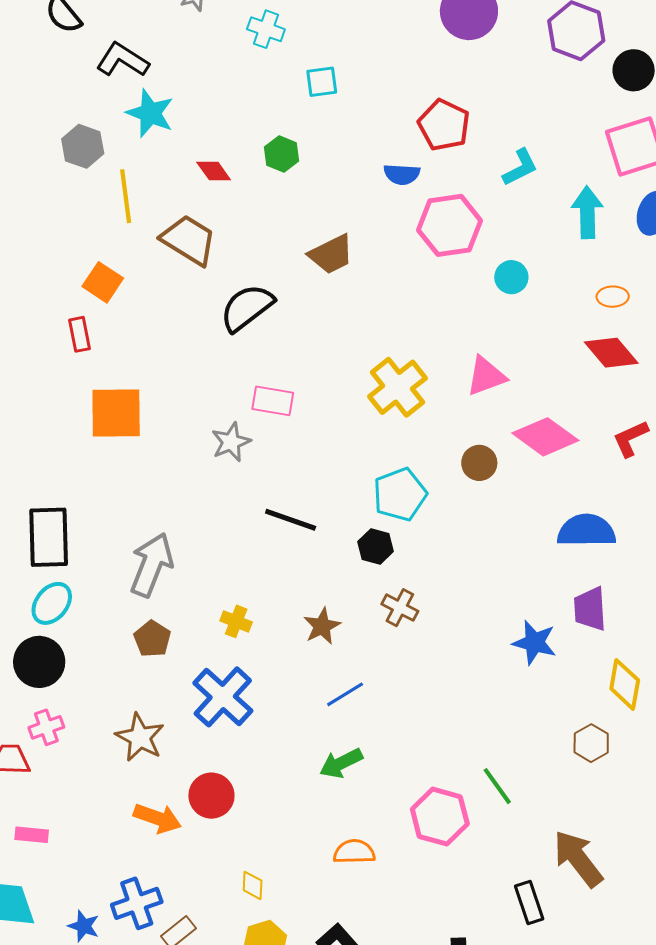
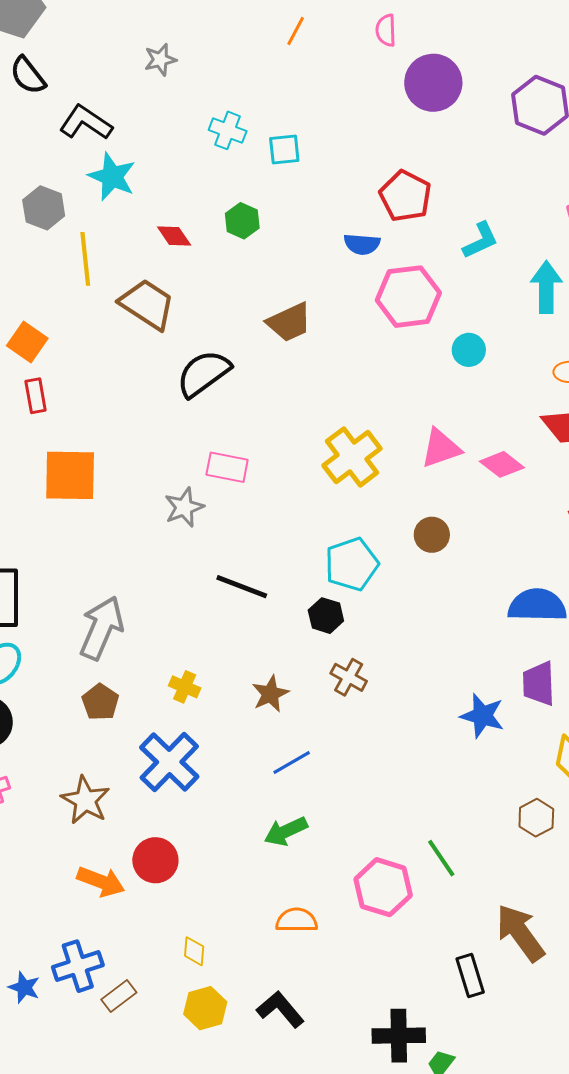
cyan cross: (266, 29) -> (228, 130), moved
orange square: (103, 282) -> (27, 342), moved
pink diamond: (545, 437) -> (502, 464), moved, size x0.7

